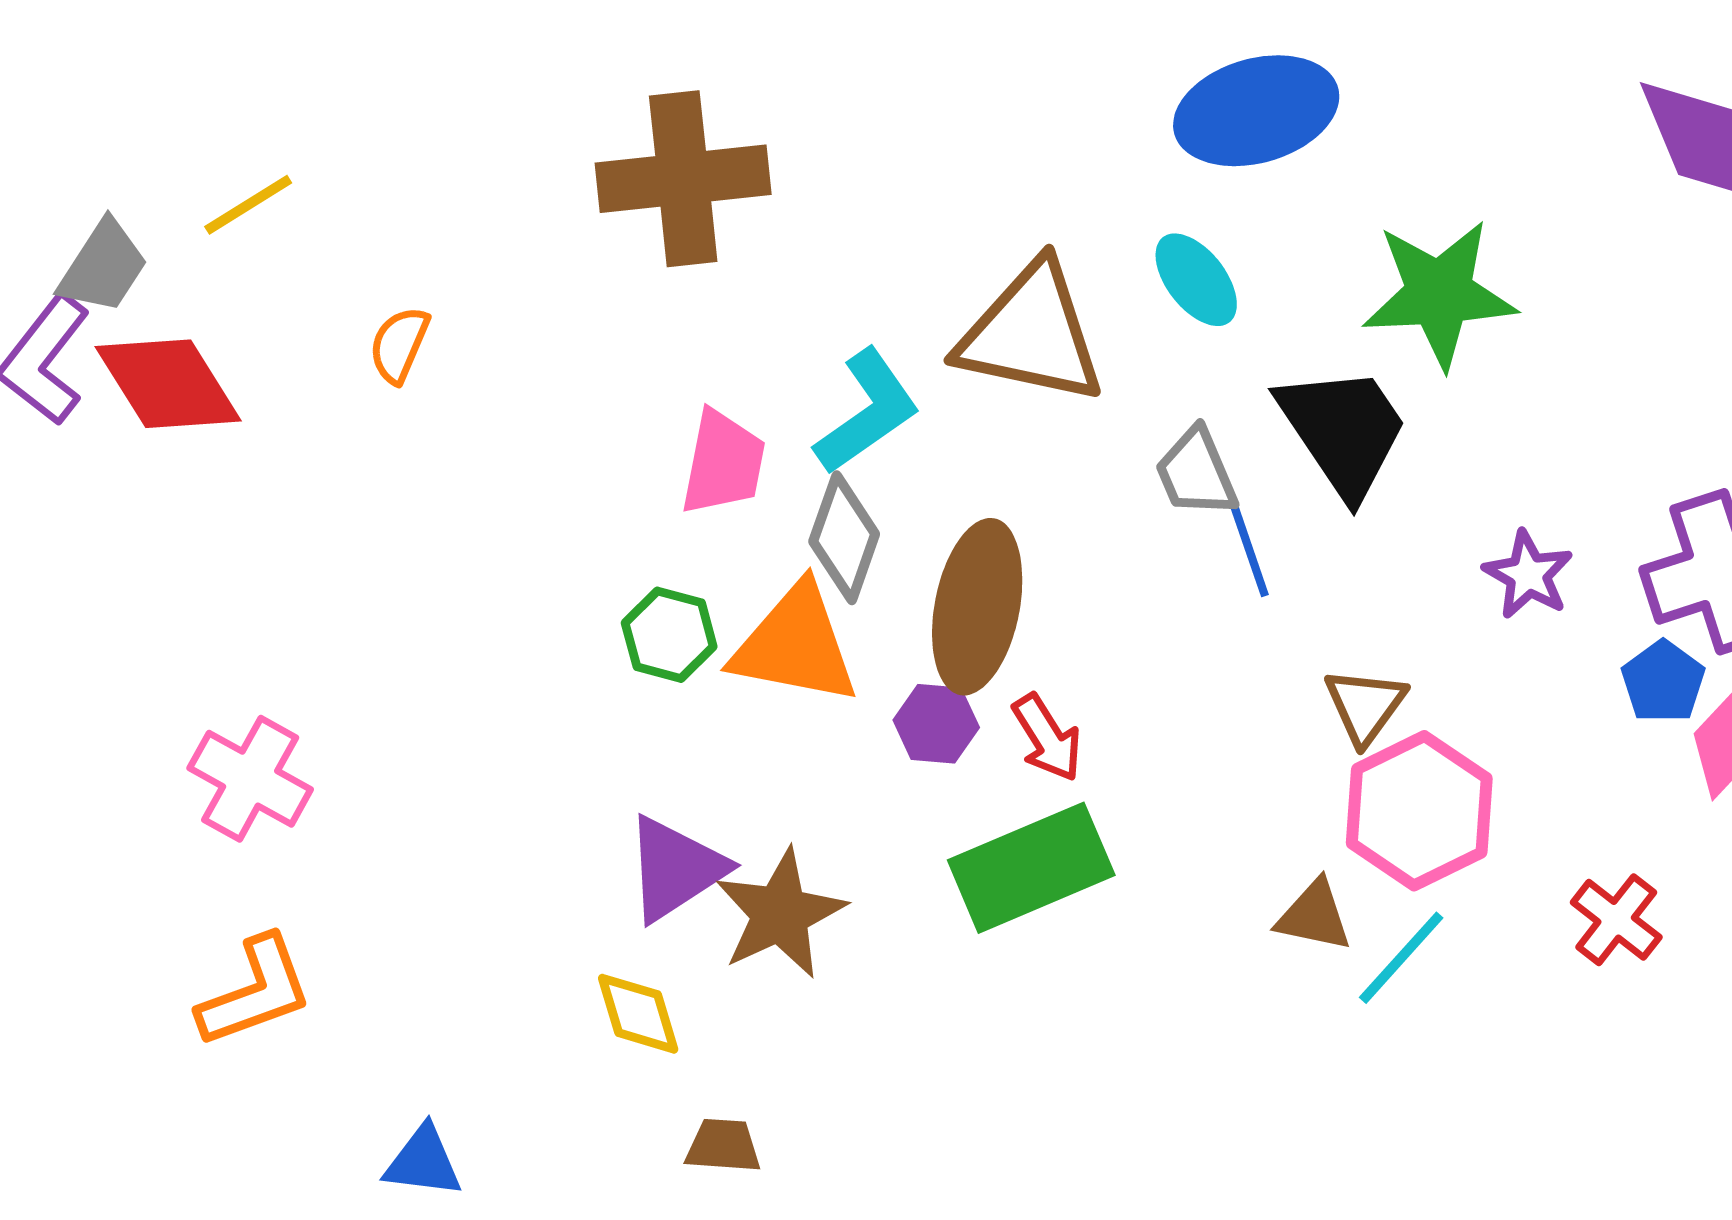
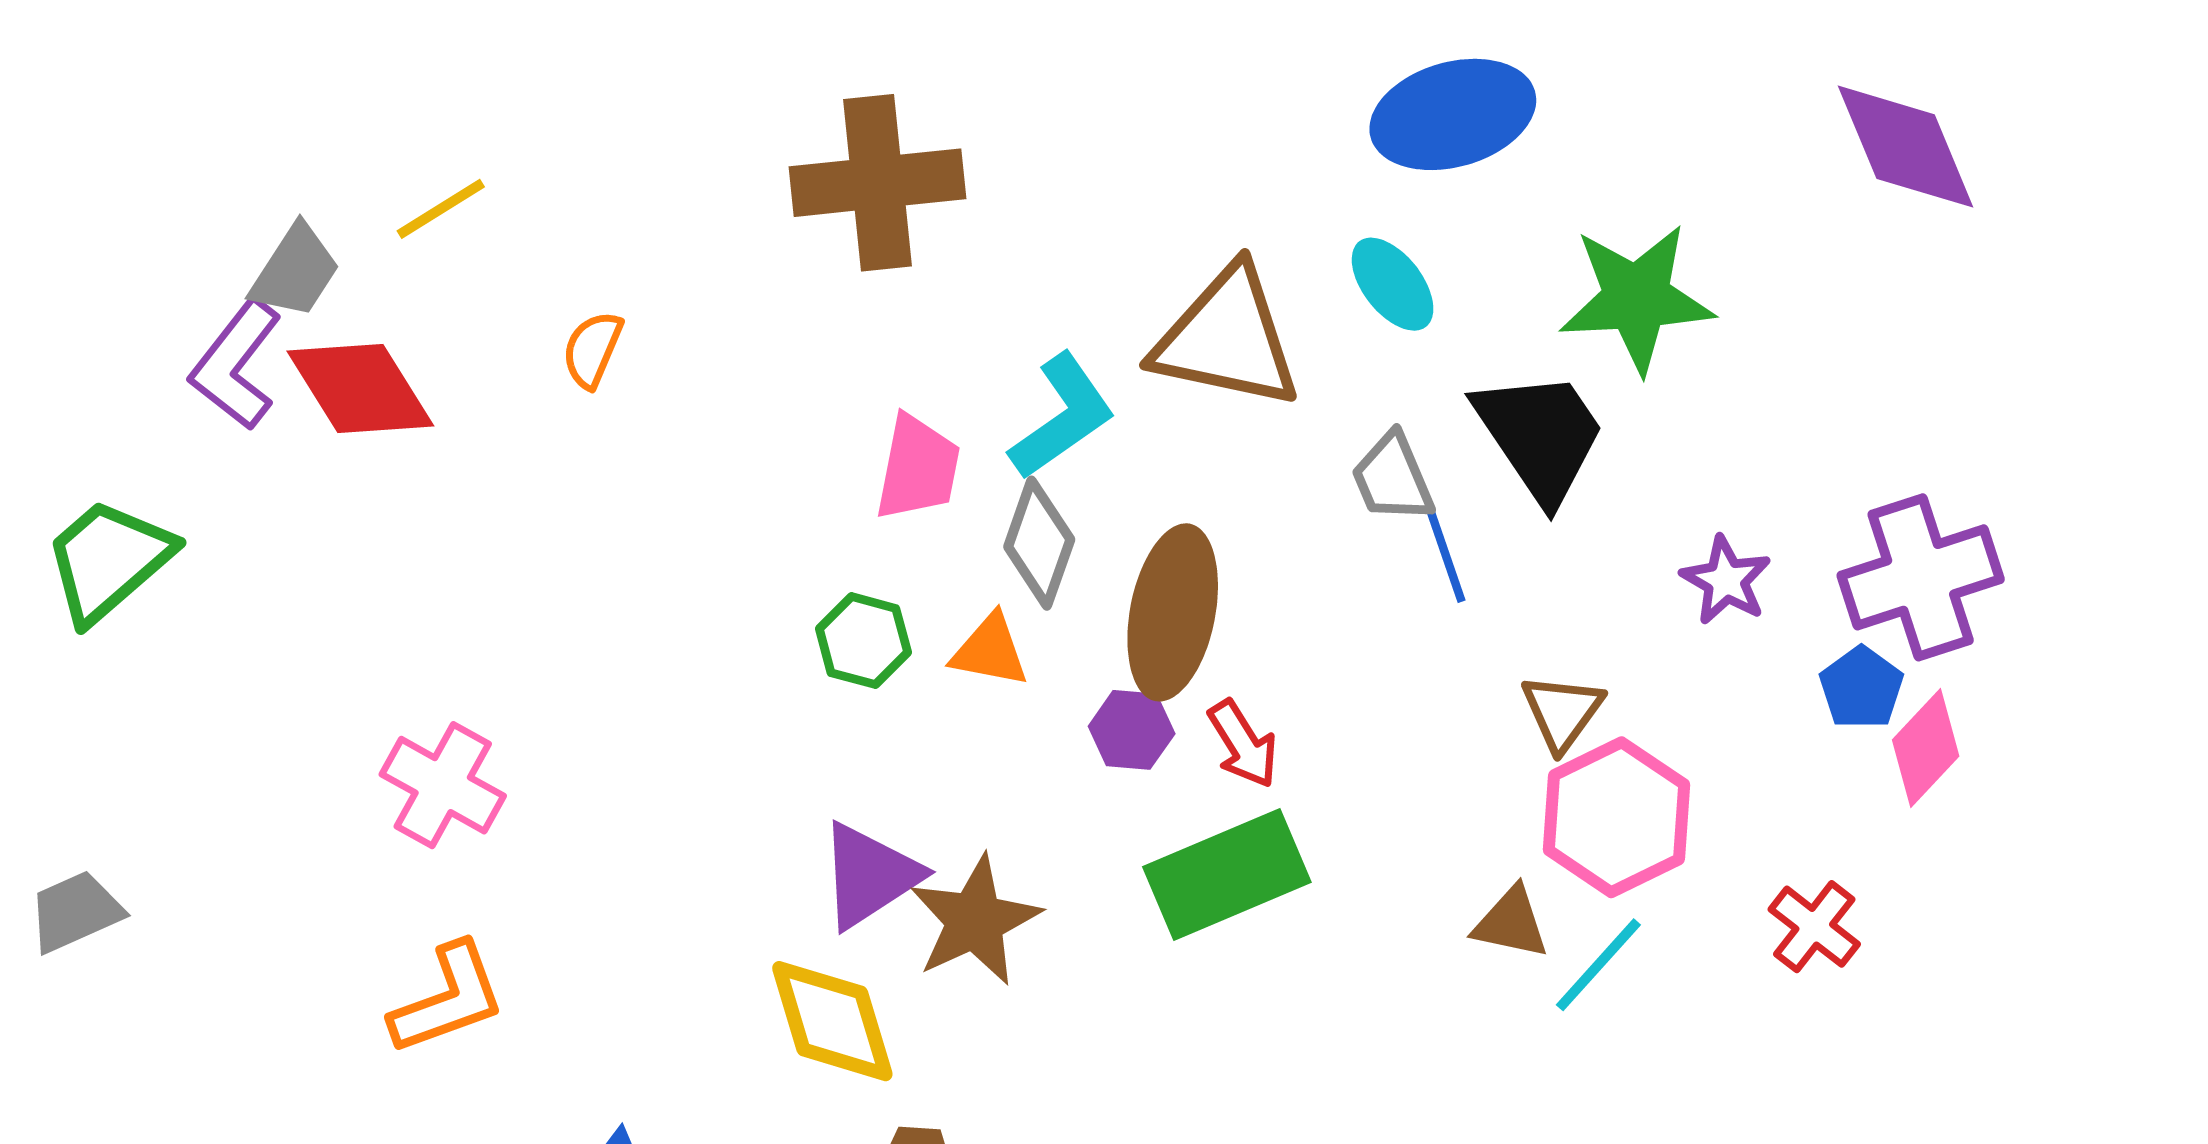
orange triangle: (795, 645) -> (990, 651), size x0.6
yellow diamond: (638, 1014) -> (832, 1021), size x1.5

